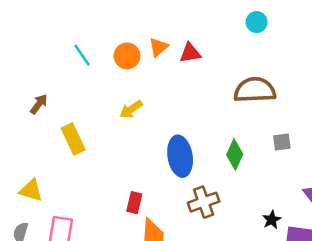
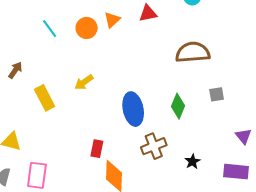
red triangle: (190, 53) -> (148, 13), moved
yellow arrow: (131, 109) -> (84, 82), moved
black star: (272, 220) -> (192, 161), moved

